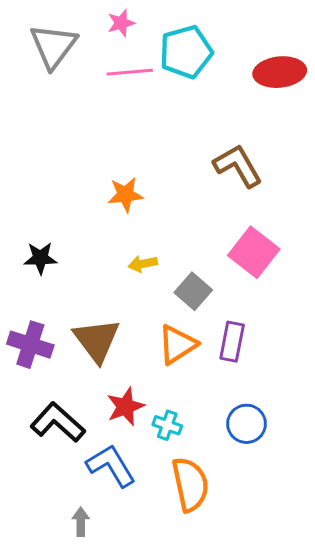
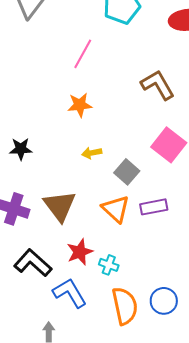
pink line: (130, 72) -> (83, 54), moved, turned -56
purple rectangle: (232, 342) -> (154, 207), turned 68
orange triangle: (177, 345) -> (116, 209), turned -44
blue circle: (246, 424) -> (164, 301), moved

